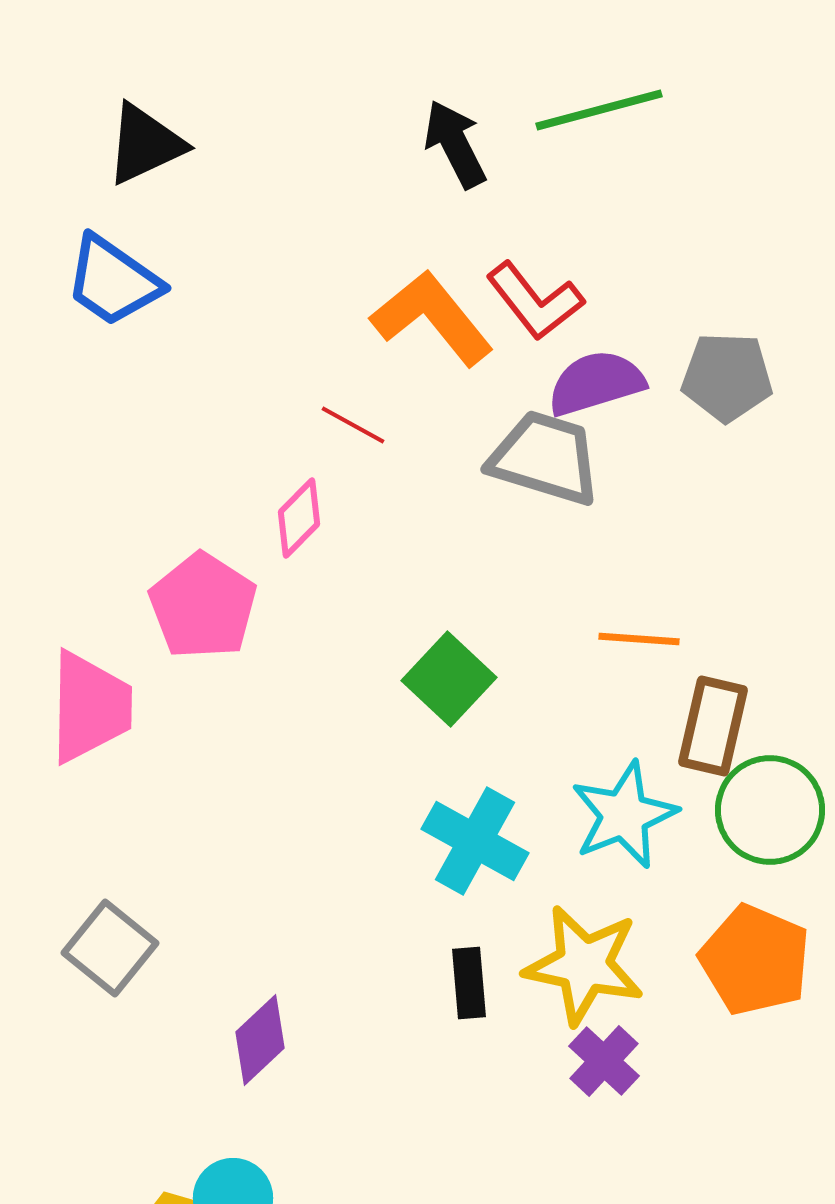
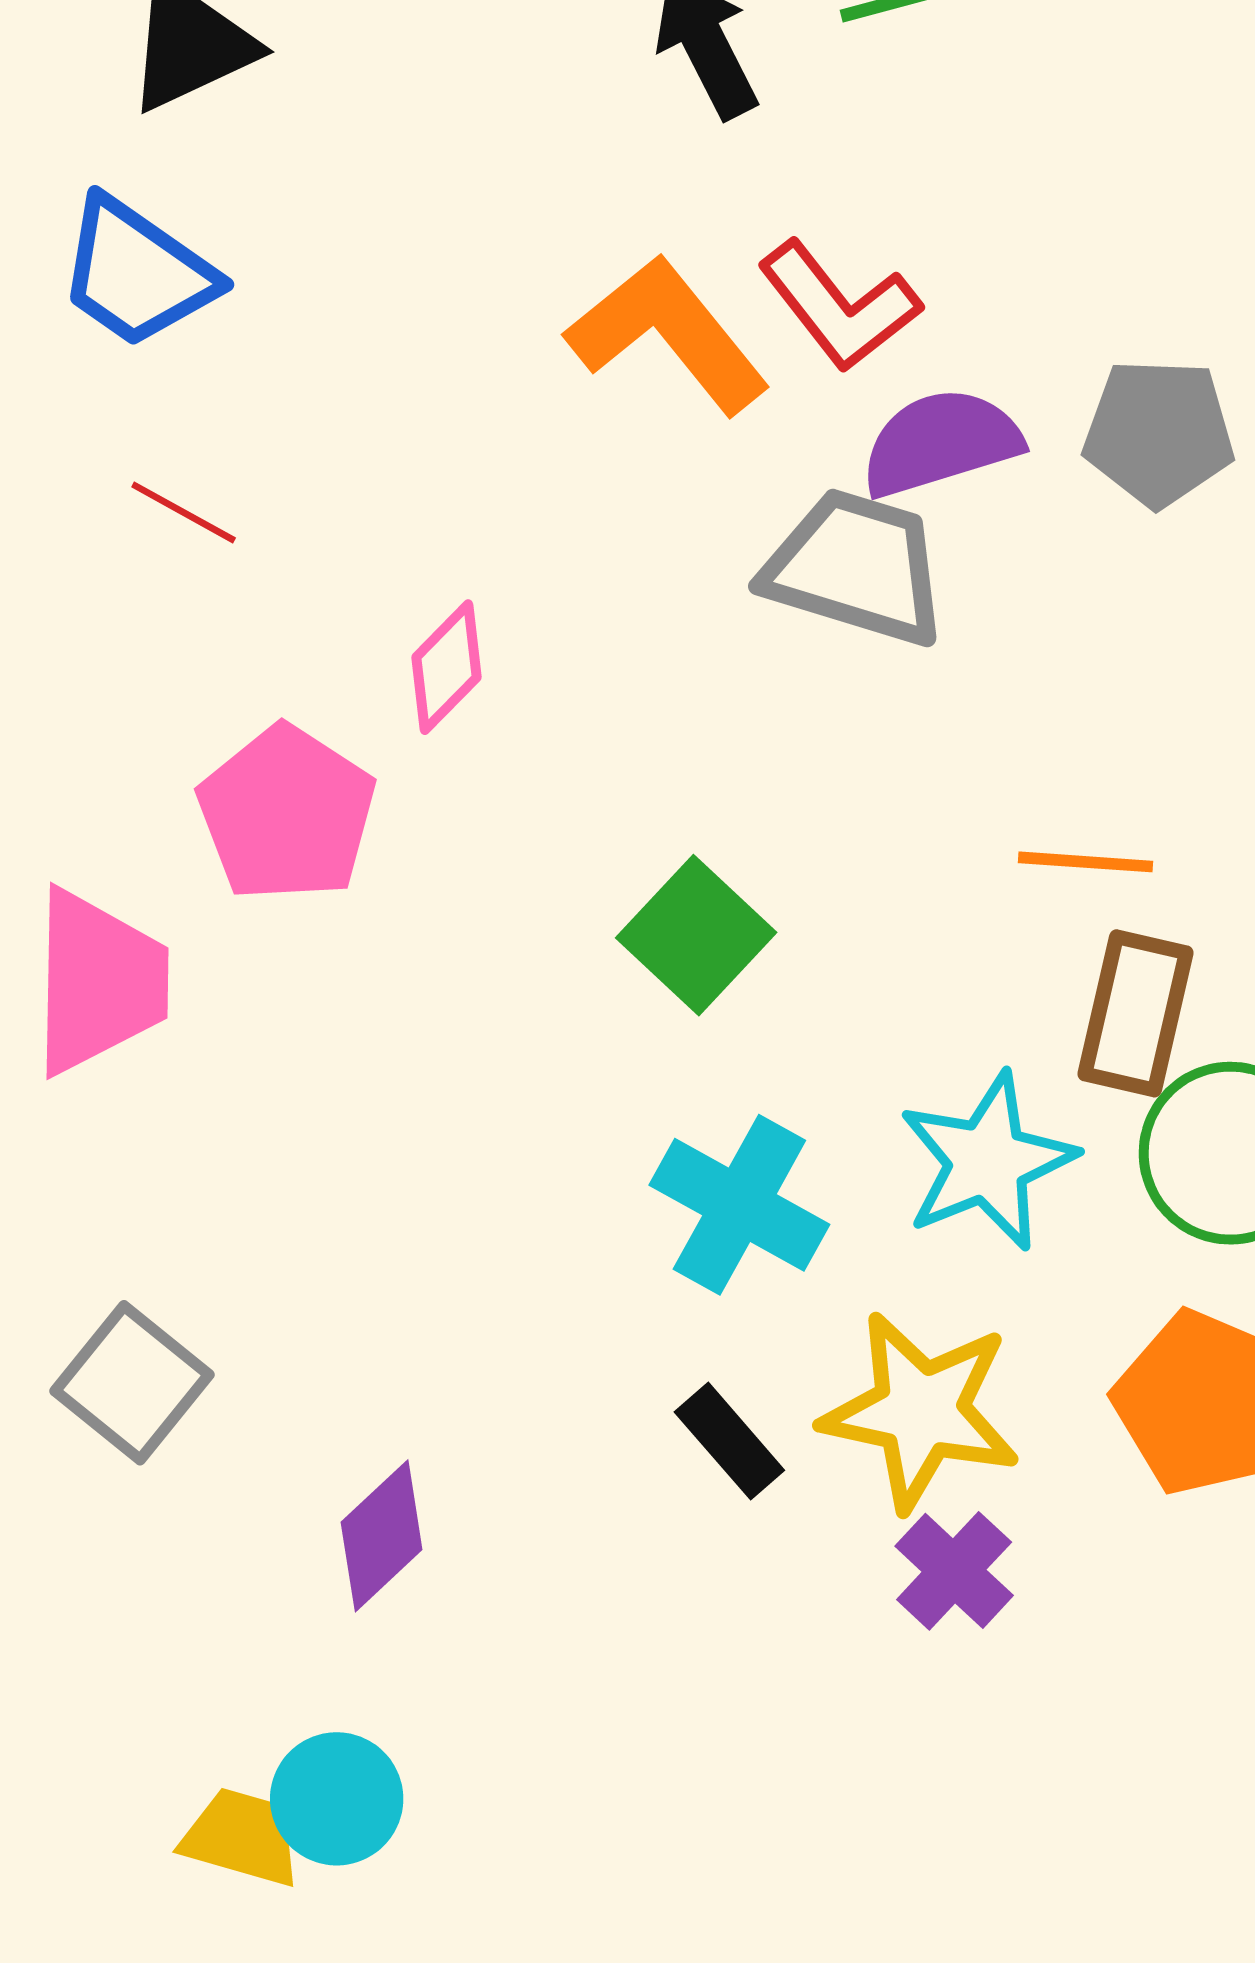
red line: (353, 425) -> (184, 512), moved
orange line: (639, 639) -> (1086, 862), moved
black rectangle: (469, 983) -> (729, 1441), turned -36

